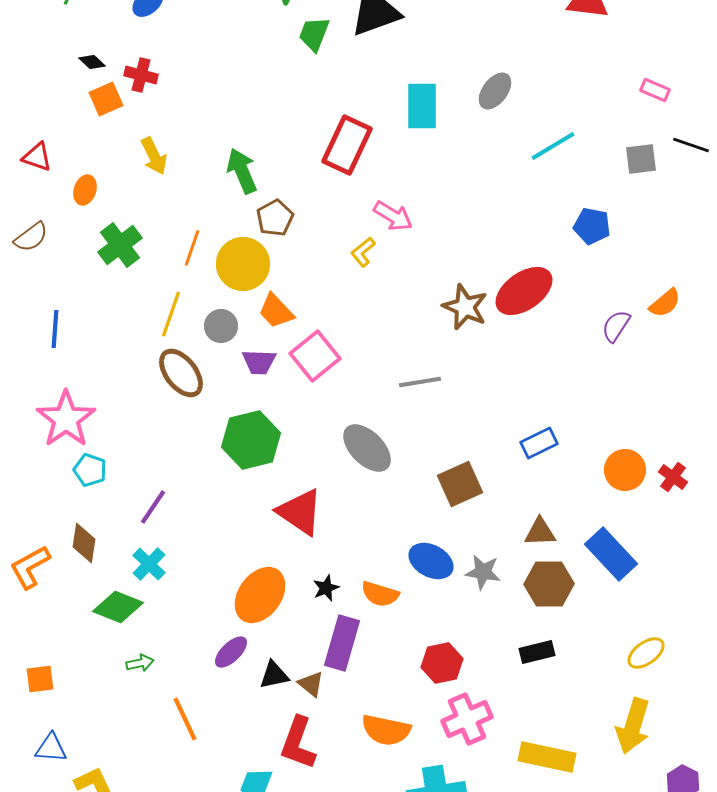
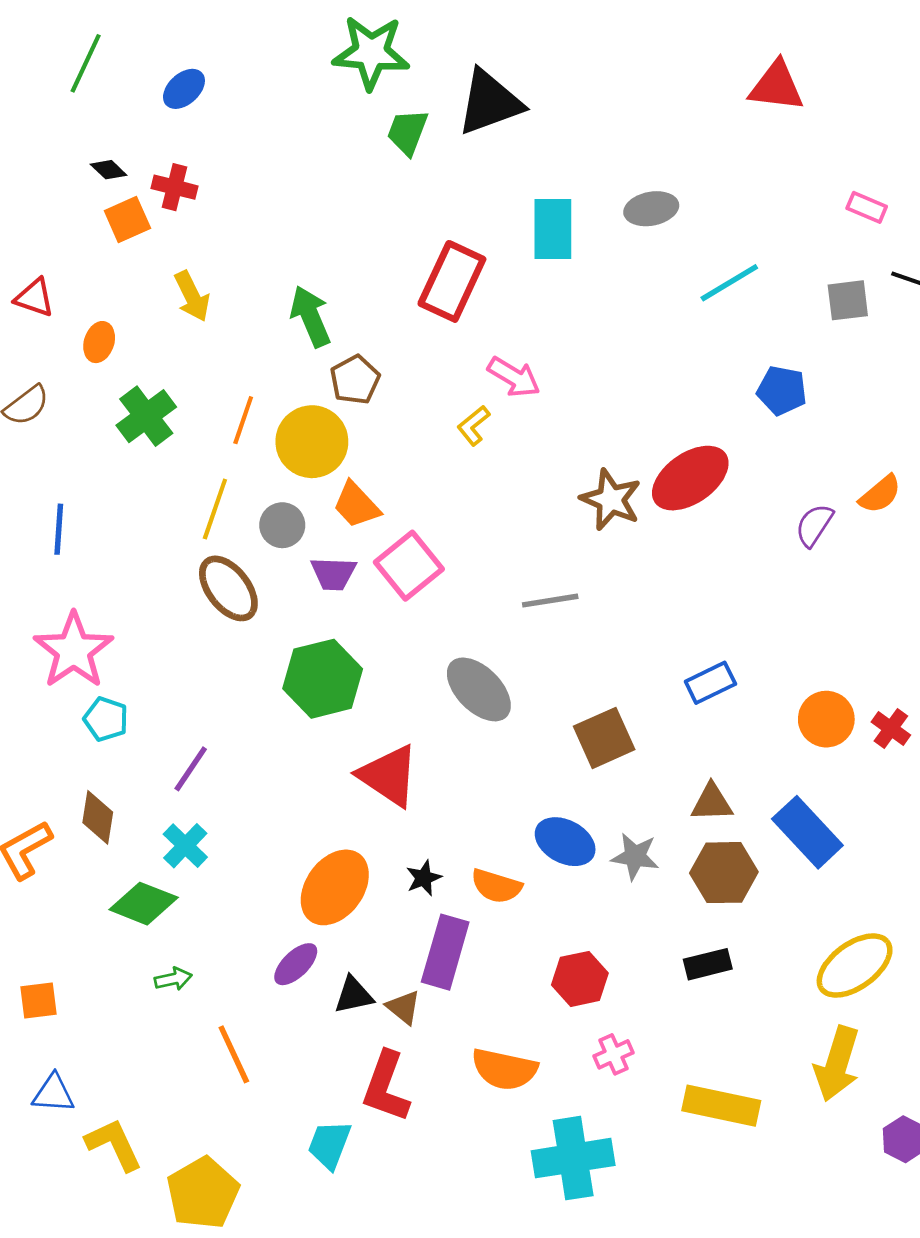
gray ellipse: (495, 91) -> (651, 209), turned 42
yellow ellipse: (646, 653) -> (855, 966), size x1.5
pink cross: (467, 719) -> (614, 1054), size x0.6

